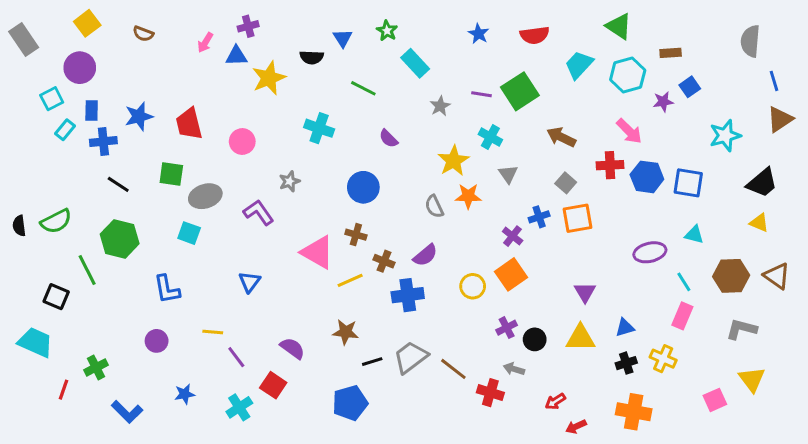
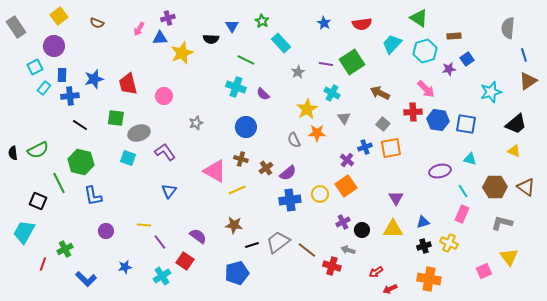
cyan cross: (319, 128) -> (236, 87), moved
purple L-shape: (258, 212) -> (165, 152), moved
brown cross: (384, 261) -> (266, 168), moved, turned 32
blue L-shape: (167, 289) -> (93, 196), moved
blue cross: (408, 295) -> (290, 200), moved
cyan trapezoid: (35, 342) -> (24, 232), turned -85

